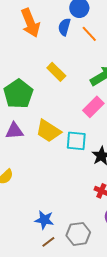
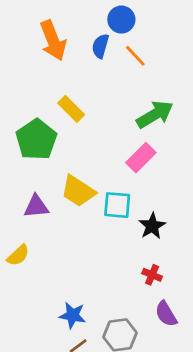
yellow rectangle: (56, 72) -> (71, 109), moved
purple triangle: (14, 131) -> (36, 206), moved

